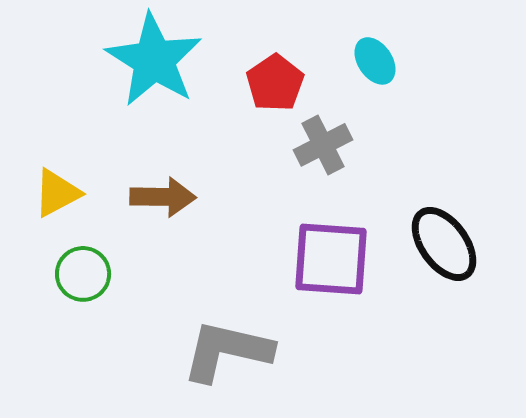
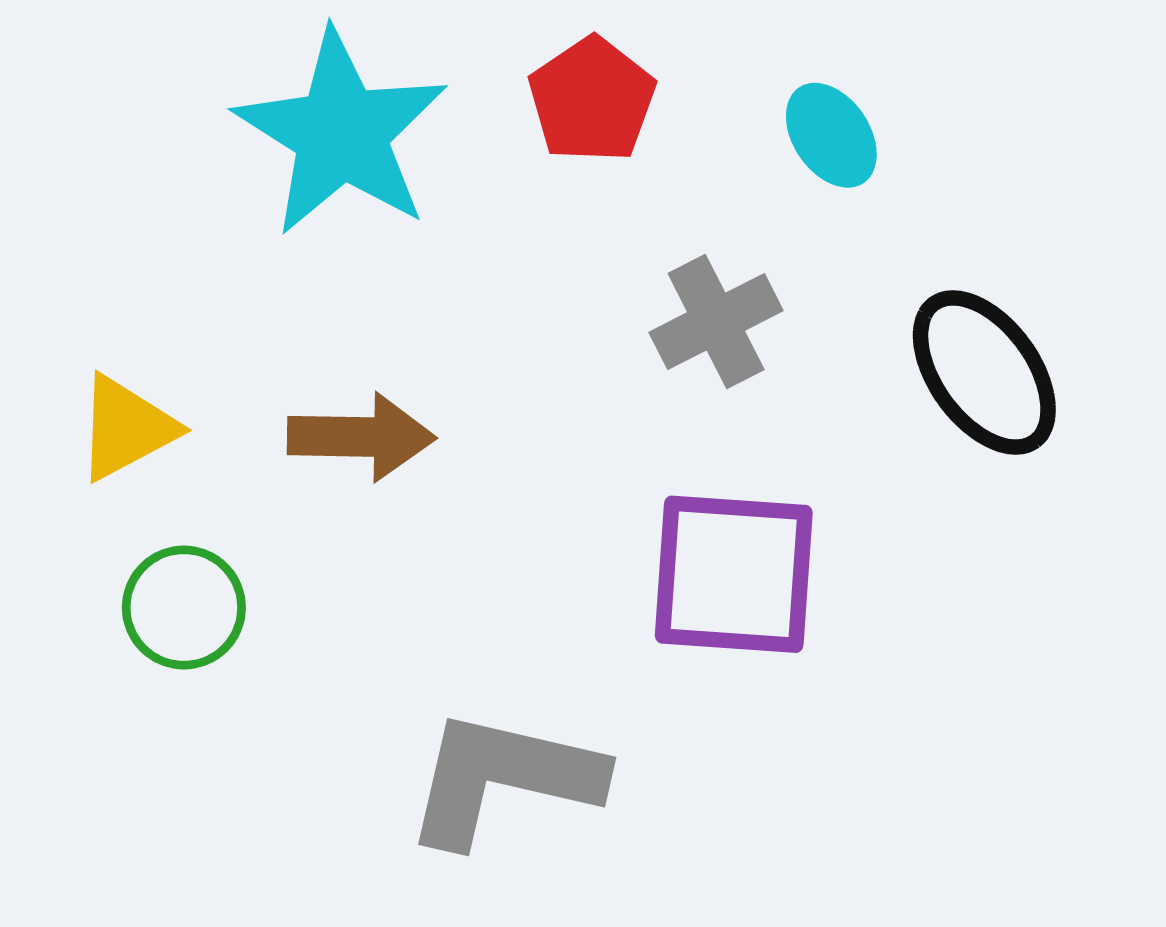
red pentagon: (275, 83) -> (592, 100), moved
black ellipse: (444, 244) -> (984, 373), moved

